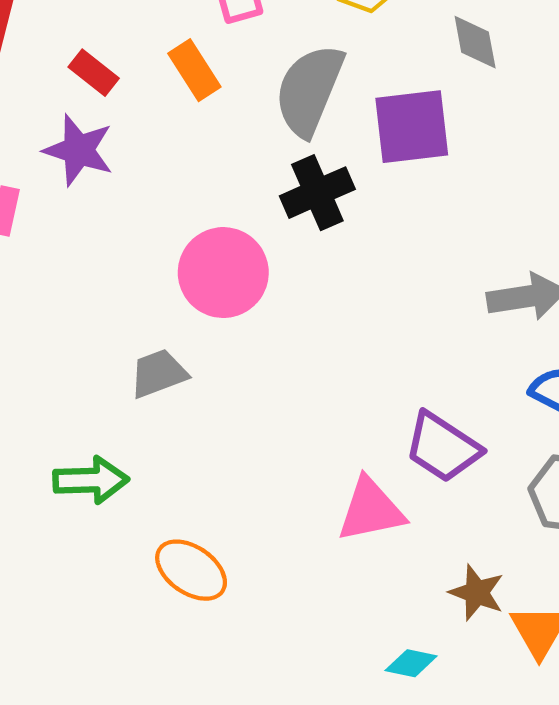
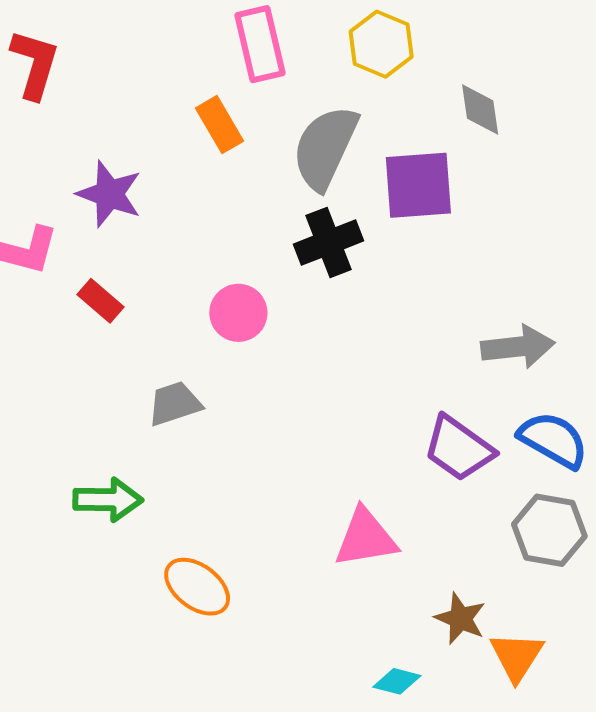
red rectangle: (94, 73) -> (100, 301), moved
pink circle: (223, 273) -> (238, 313), size x0.7
purple trapezoid: (443, 447) -> (459, 448), moved

